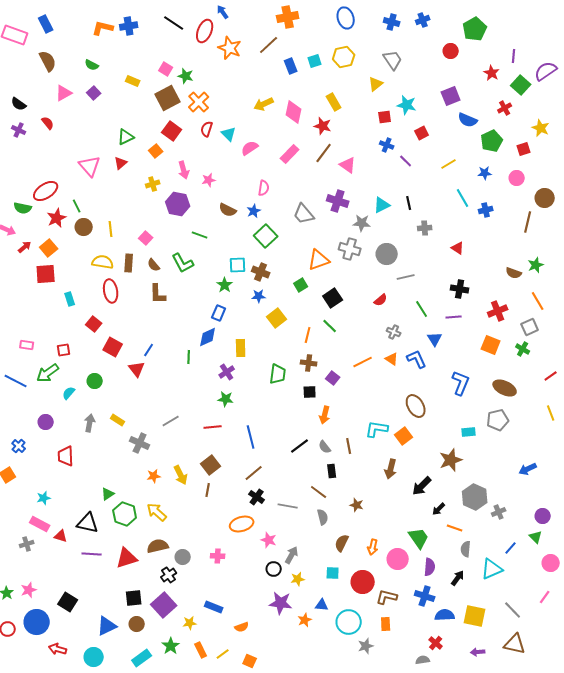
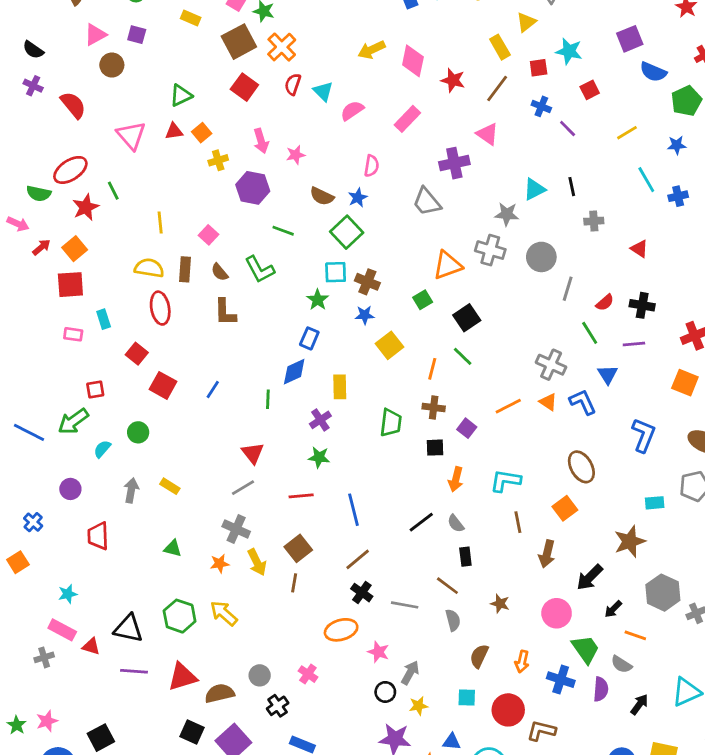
purple square: (94, 93) -> (137, 35), turned -32
yellow rectangle: (334, 102) -> (500, 47), moved
red semicircle: (48, 123) -> (73, 105), moved, size x1.5
orange square: (156, 151) -> (202, 133), moved
brown line: (324, 153) -> (497, 88), moved
red triangle: (121, 163) -> (174, 131), turned 32
purple cross: (338, 201) -> (454, 163), moved, turned -30
brown circle: (84, 227) -> (112, 65), moved
green square: (266, 236) -> (347, 232), moved
gray line: (406, 277) -> (568, 289), turned -60
red semicircle: (381, 300) -> (605, 303), moved
gray cross: (394, 332) -> (551, 365), size x1.5
pink rectangle: (27, 345) -> (73, 334), moved
red triangle: (137, 369) -> (253, 453), moved
cyan L-shape: (377, 429) -> (505, 481), moved
gray cross: (140, 443) -> (236, 529), moved
brown line: (349, 446) -> (518, 522), moved
green triangle: (108, 494) -> (173, 548), moved, turned 48
brown semicircle: (158, 546) -> (220, 693), moved
gray semicircle: (466, 549) -> (621, 664), moved, turned -63
pink cross: (218, 556) -> (308, 674), turned 32
pink circle: (398, 559) -> (557, 613), moved
black cross: (169, 575) -> (278, 706), moved
blue cross: (425, 596) -> (561, 680), moved
black square: (134, 598) -> (192, 732), turned 30
black square: (68, 602) -> (101, 738), turned 30

